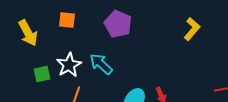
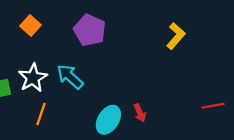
orange square: (67, 20) -> (30, 26), turned 36

